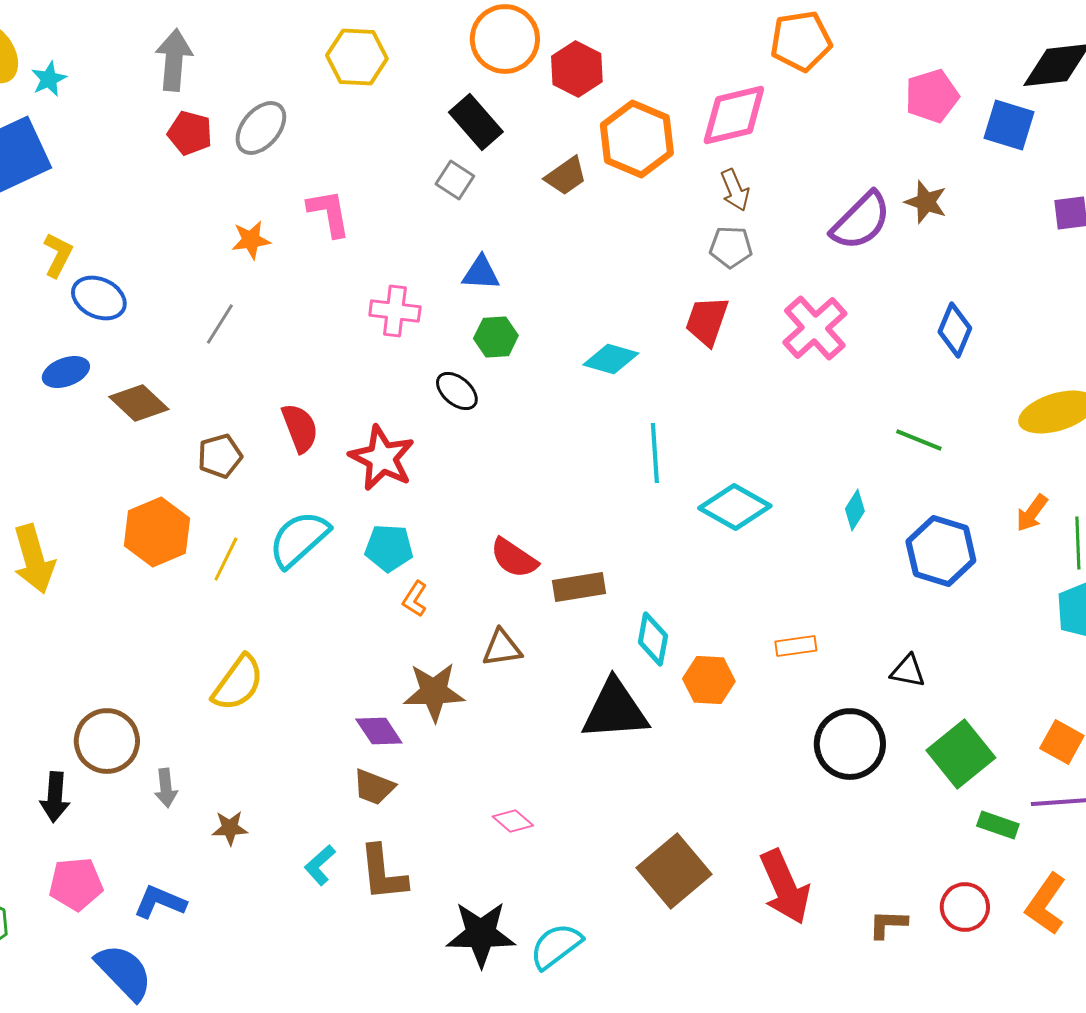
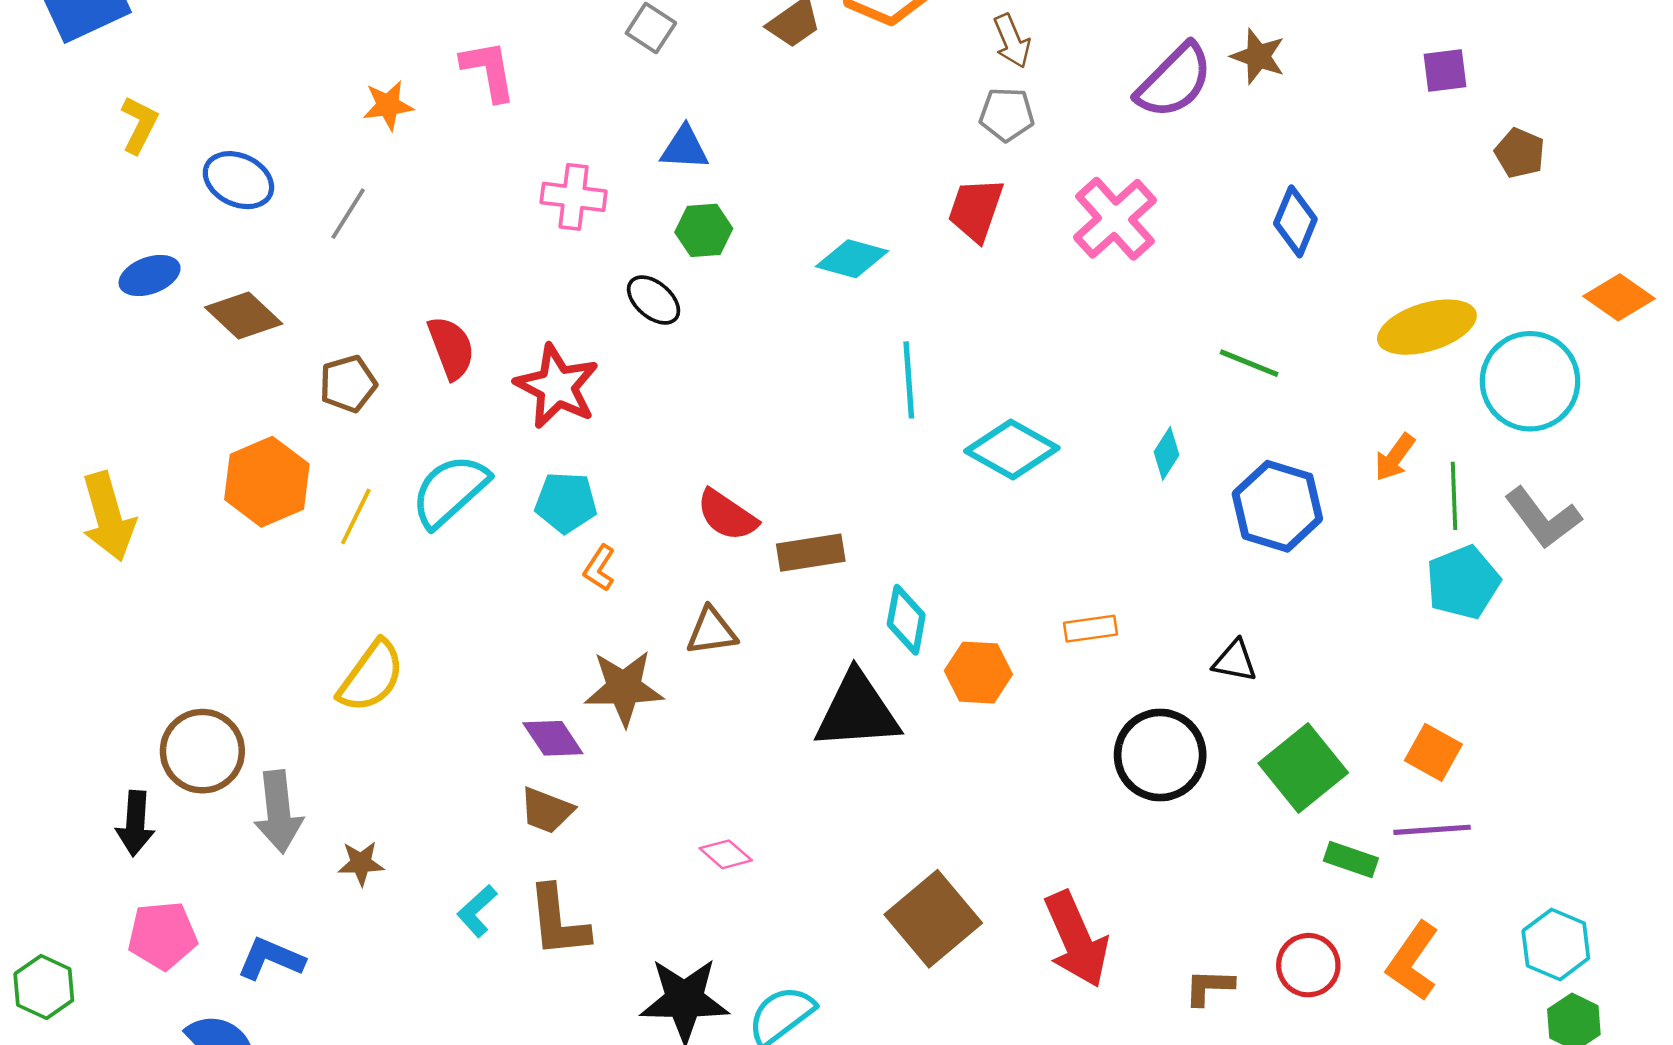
blue ellipse: (99, 298) -> (238, 180), moved
gray arrow: (166, 788) -> (278, 812), size x1.6

